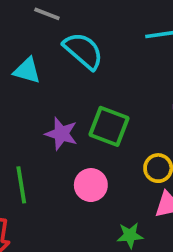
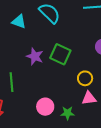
pink circle: (91, 185) -> (45, 107), moved

